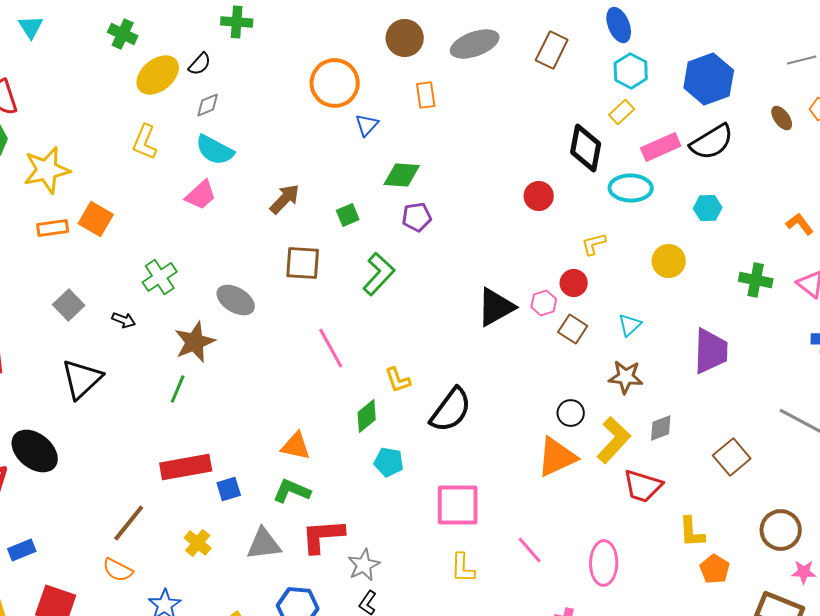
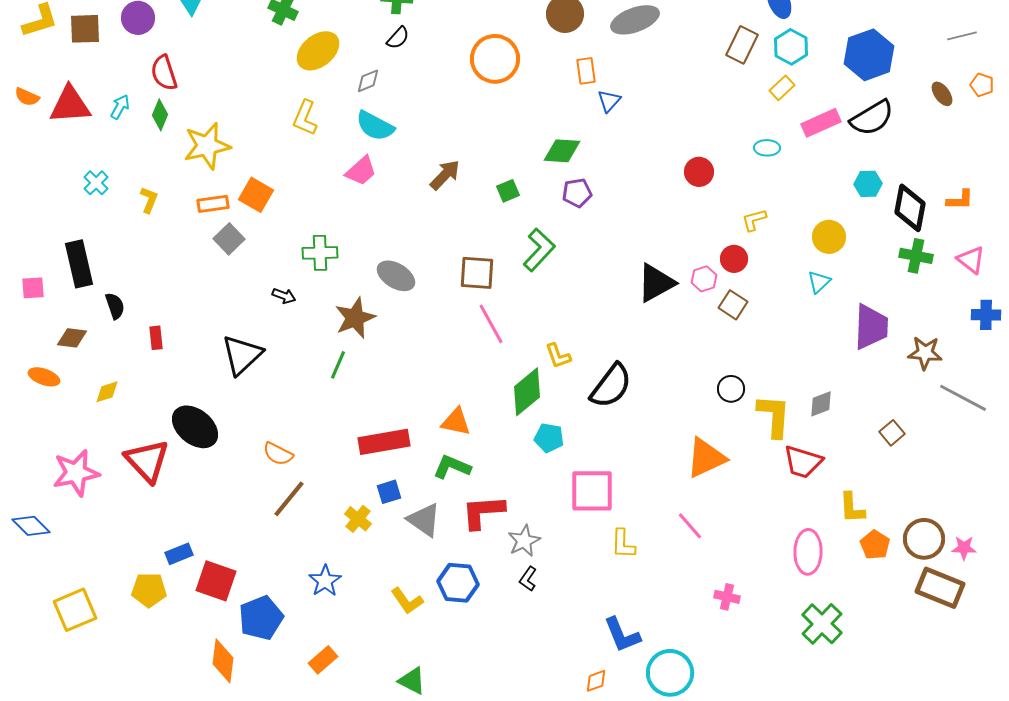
brown rectangle: (552, 50) -> (742, 45), moved
black semicircle: (200, 64) -> (398, 38), moved
blue triangle: (367, 125) -> (609, 101), moved
black diamond: (586, 148) -> (910, 208), moved
cyan ellipse: (631, 188) -> (767, 148), moved, size x0.6
orange L-shape: (800, 224) -> (960, 200), turned 128
brown square: (303, 263) -> (477, 273), moved
green cross: (160, 277) -> (320, 253), turned 32
gray square: (69, 305) -> (229, 239), moved
cyan triangle: (630, 325) -> (819, 282), moved
brown star: (626, 377) -> (925, 353), moved
green diamond: (367, 416) -> (527, 392), size x1.4
yellow L-shape: (614, 440) -> (774, 416), turned -39
orange triangle: (557, 457) -> (706, 458), moved
brown square: (732, 457) -> (892, 433), size x0.7
red rectangle: (186, 467) -> (384, 442), moved
blue square: (229, 489) -> (389, 492), moved
pink square: (458, 505) -> (592, 491), moved
brown circle: (781, 530) -> (924, 539), moved
gray triangle: (264, 544) -> (424, 520), turned 42
blue rectangle: (22, 550) -> (179, 554), moved
pink ellipse: (604, 563) -> (808, 552), moved
orange semicircle: (118, 570) -> (278, 454), moved

